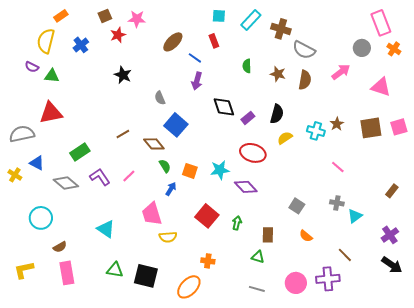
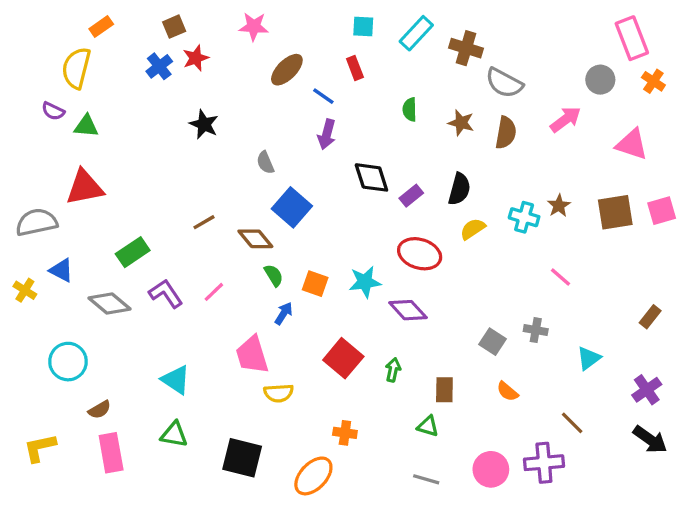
pink star: (137, 19) -> (254, 27), moved
blue cross: (81, 45) -> (159, 66), moved
gray cross: (337, 203) -> (536, 330), moved
green triangle: (115, 270) -> (174, 435), moved

